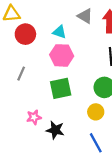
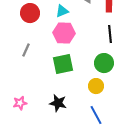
cyan triangle: (60, 32) -> (62, 11), turned -40
pink star: (34, 117) -> (20, 103), moved

